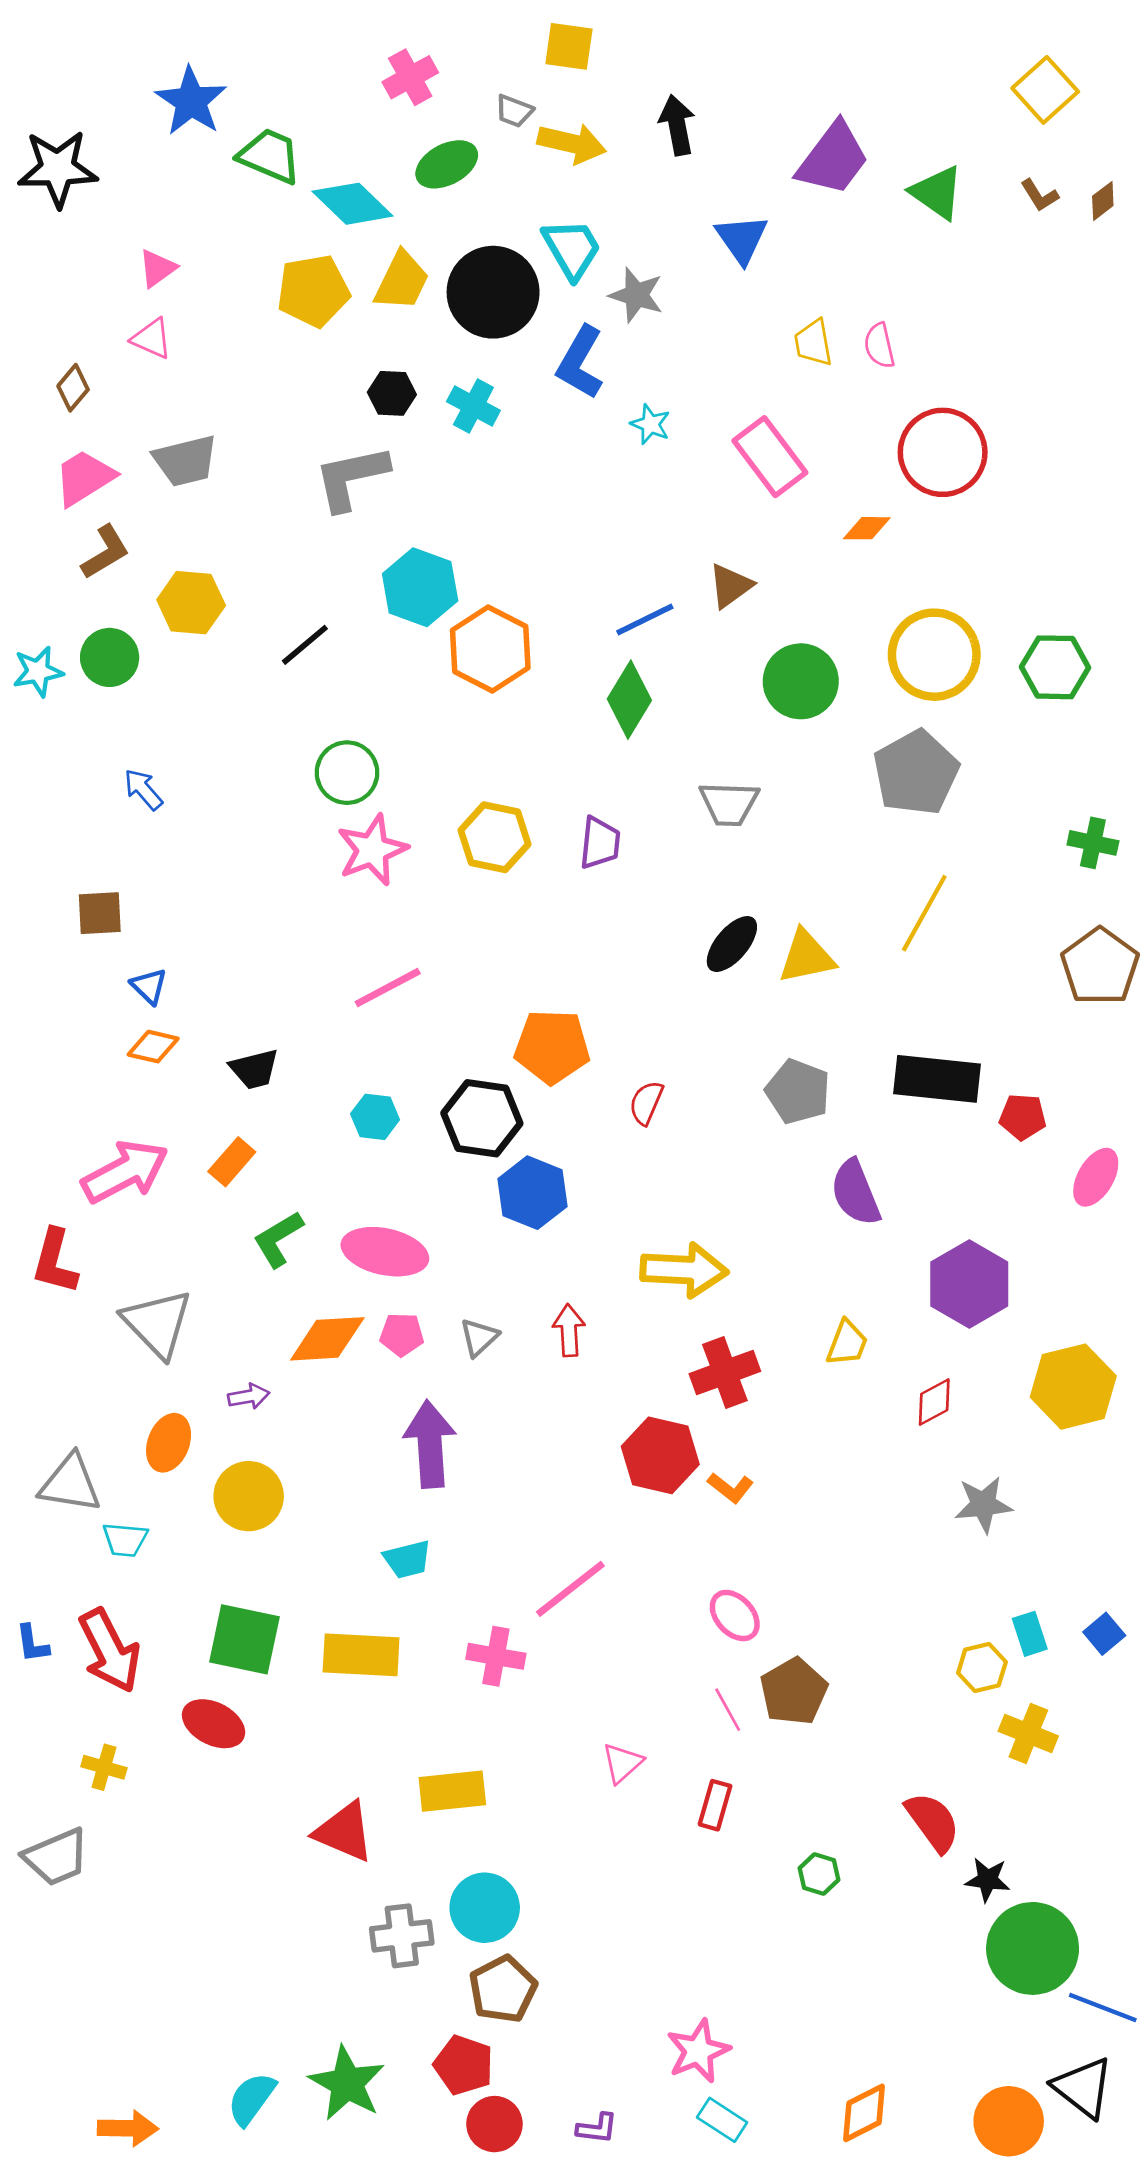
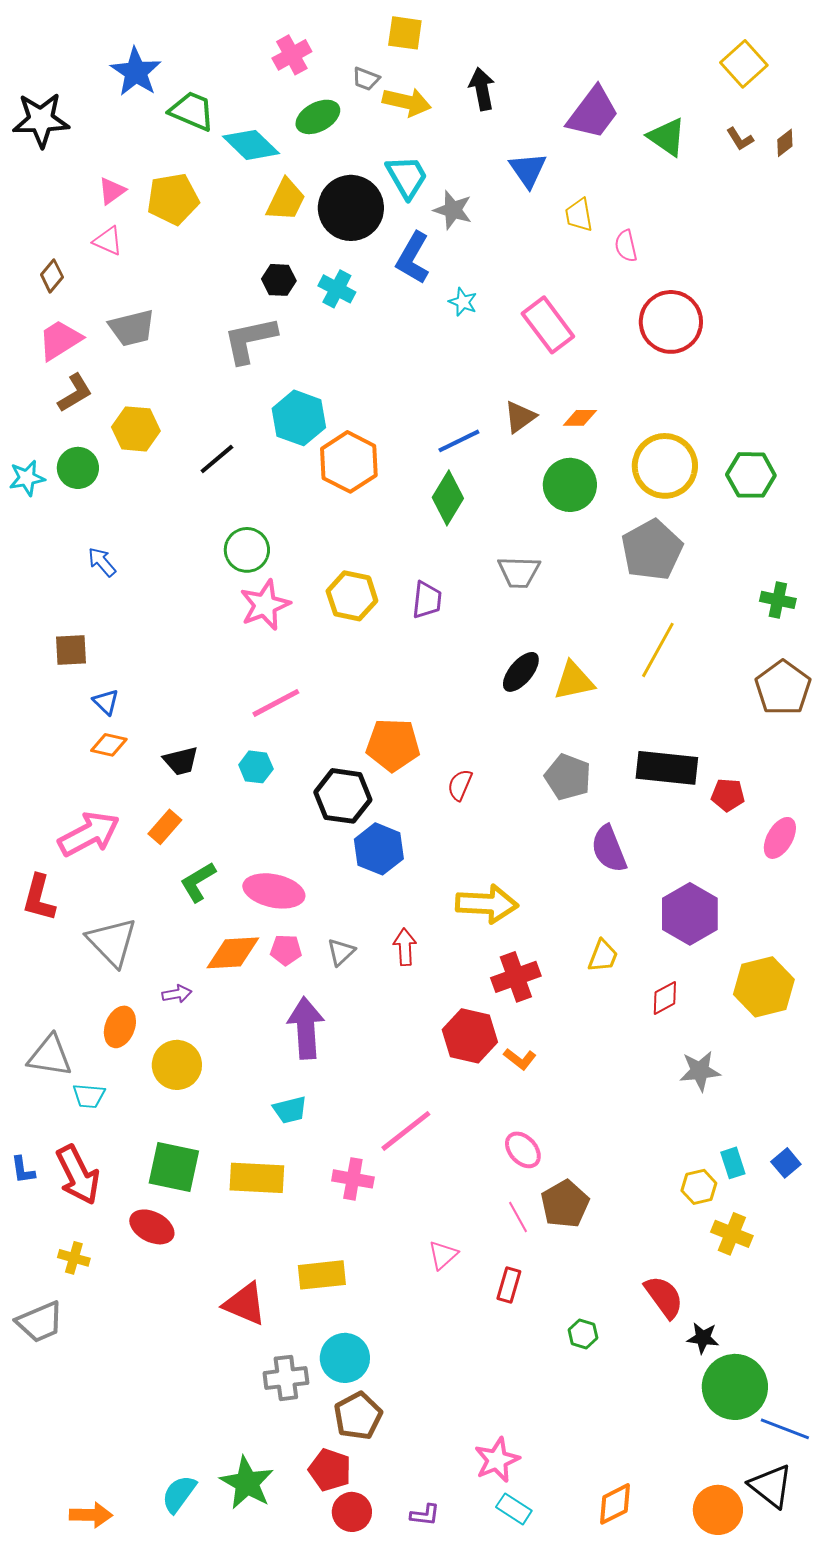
yellow pentagon: (313, 291) -> (173, 199), moved
yellow trapezoid: (813, 343) -> (579, 215), moved
orange diamond: (867, 528) -> (580, 418), moved
cyan hexagon: (375, 1117) -> (256, 767), moved

